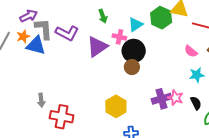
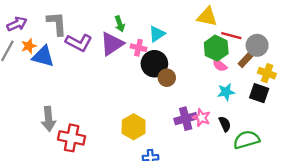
purple arrow: (29, 16) -> (17, 24), moved
green hexagon: (161, 18) -> (216, 48), moved
gray L-shape: (44, 29) -> (57, 24), moved
purple triangle: (97, 47) -> (112, 44), moved
brown circle: (132, 67) -> (167, 78), moved
gray arrow: (41, 100) -> (49, 119), size x1.5

